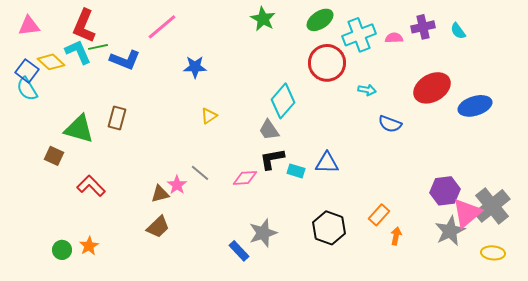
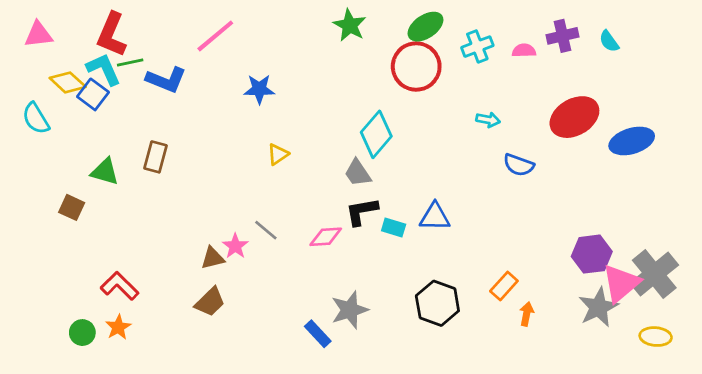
cyan cross: (359, 35) -> (477, 47), size x0.7
red circle: (327, 63) -> (416, 67), moved
blue square: (27, 71) -> (93, 94), moved
green triangle: (79, 129) -> (105, 172), size x0.7
red L-shape: (91, 186) -> (120, 286), moved

